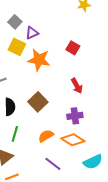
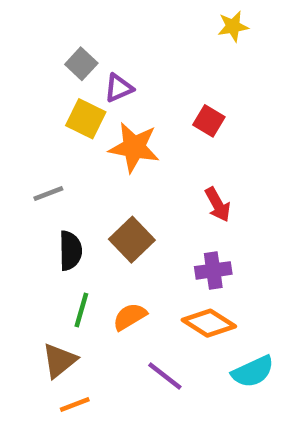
orange semicircle: (46, 136) -> (130, 317), moved

